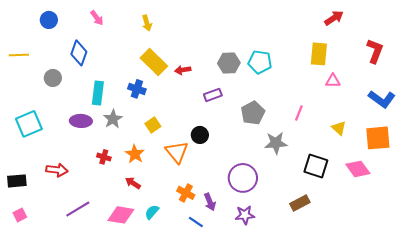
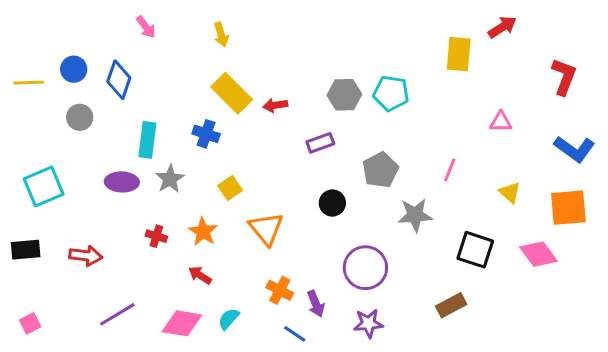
blue circle: (49, 20) -> (74, 69), moved
yellow rectangle: (319, 54) -> (459, 54), moved
black circle: (200, 135) -> (332, 203), moved
black rectangle: (17, 181) -> (26, 250), moved

